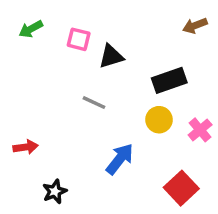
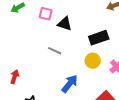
black triangle: (111, 56) -> (65, 24), turned 35
red arrow: (26, 147) -> (15, 77), turned -64

